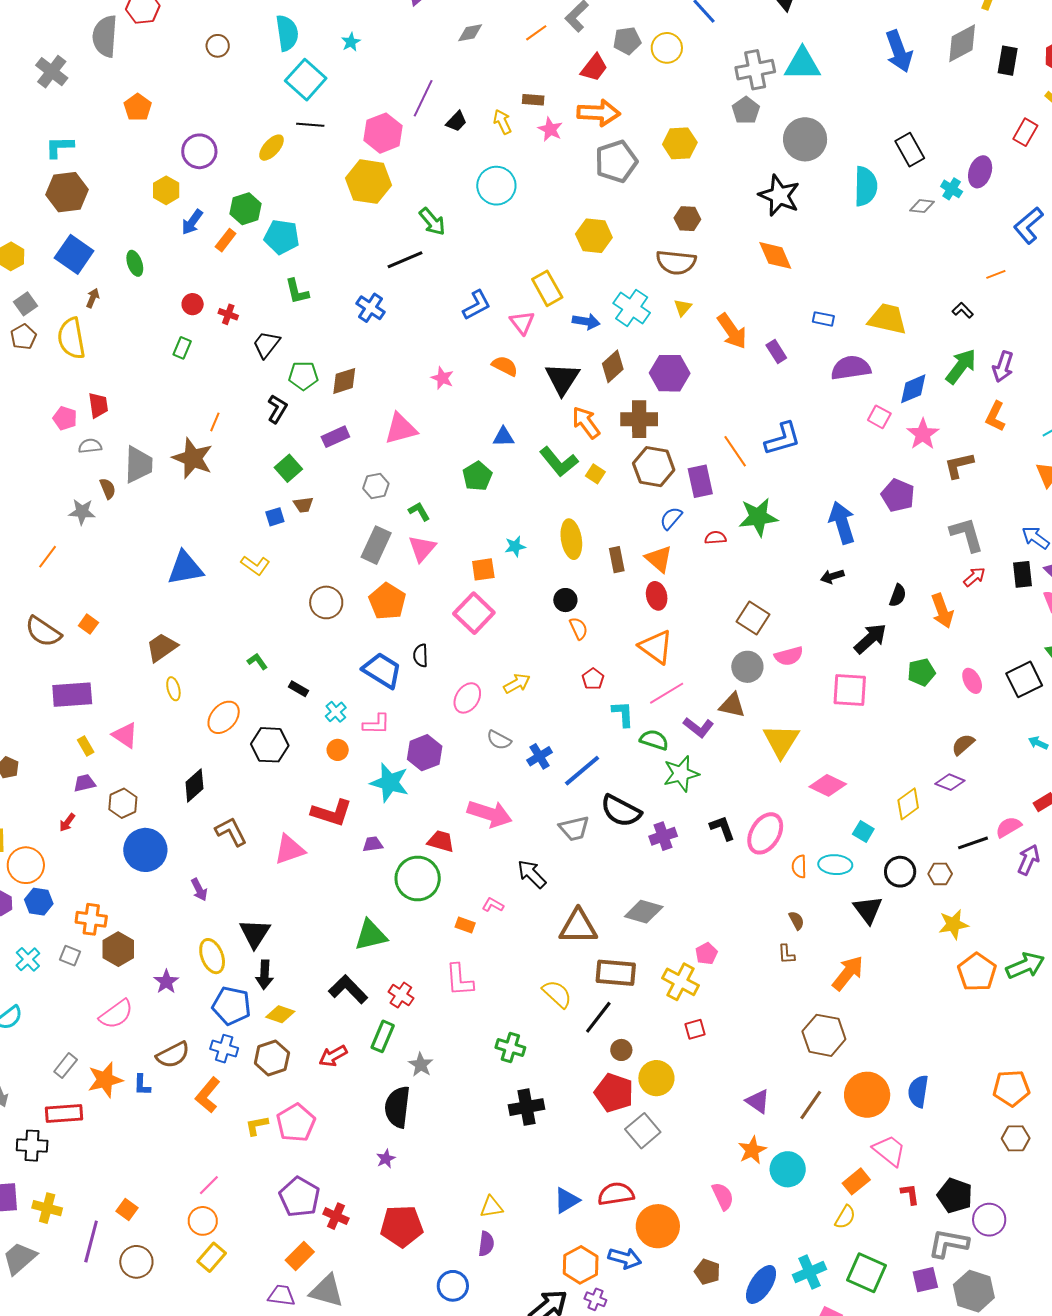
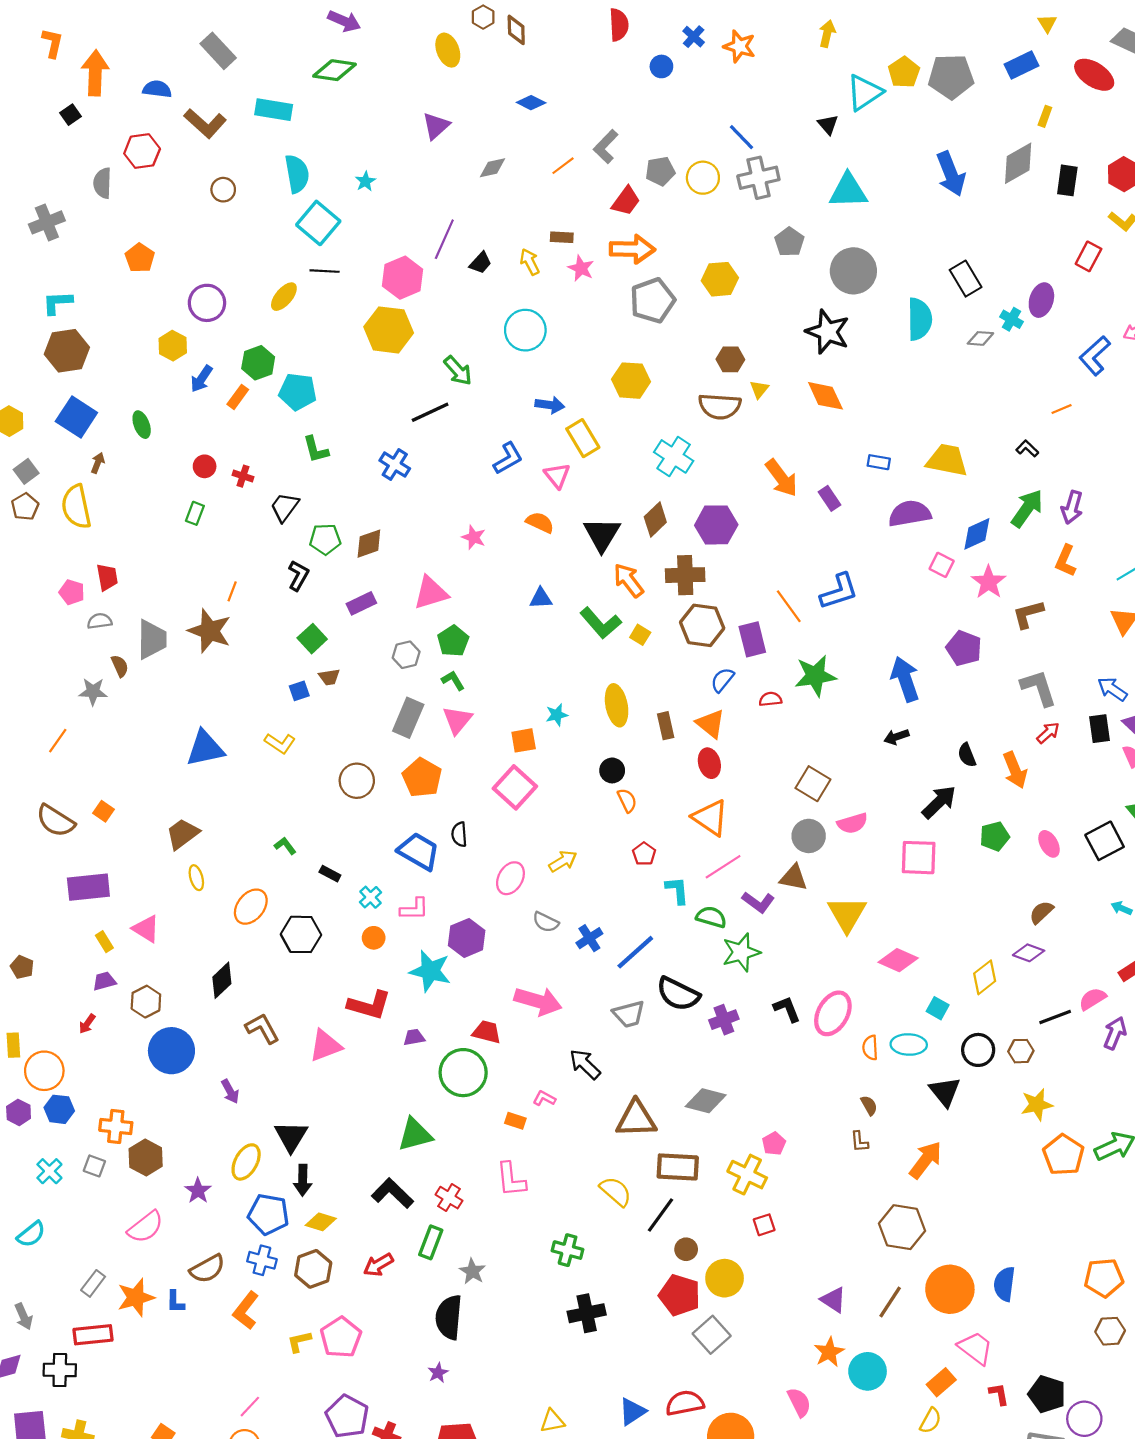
gray semicircle: (105, 36) -> (102, 183), size x0.7
gray cross: (755, 70) -> (758, 178), moved
gray cross: (52, 72) -> (47, 222), turned 32
yellow triangle: (683, 308) -> (759, 389), moved
blue arrow: (586, 322) -> (550, 405), moved
green pentagon: (477, 476) -> (453, 641), moved
black semicircle: (898, 595) -> (967, 755), turned 140
yellow ellipse: (212, 956) -> (246, 1162), turned 52

